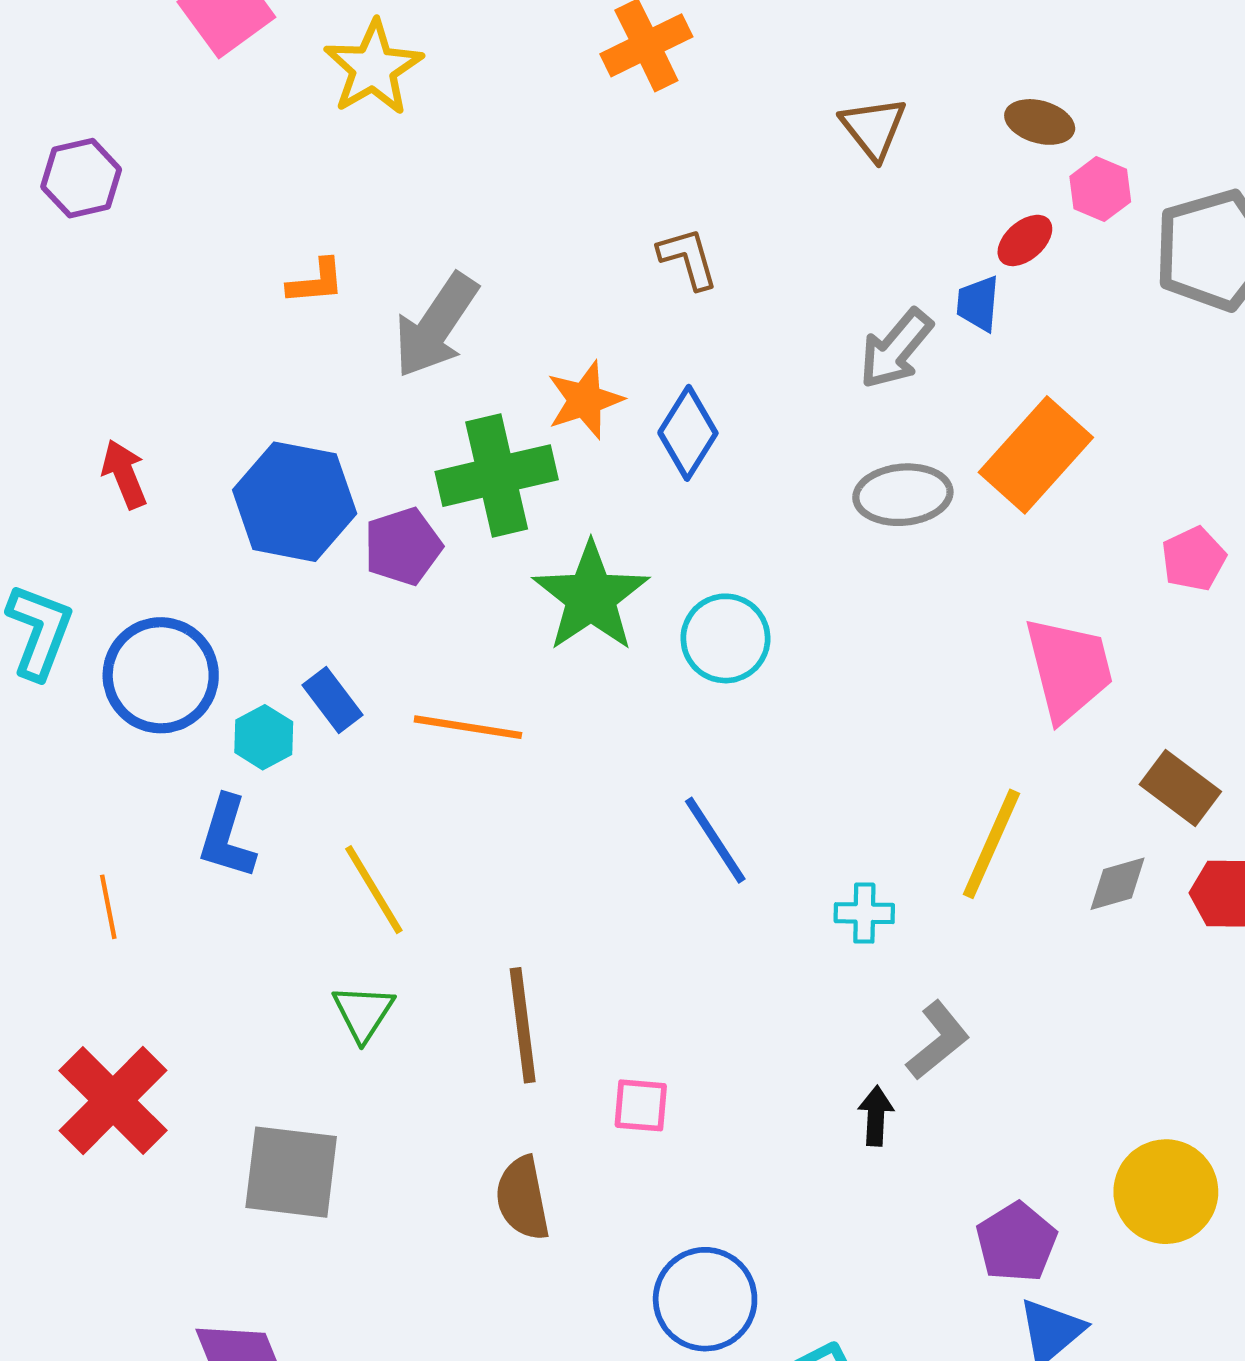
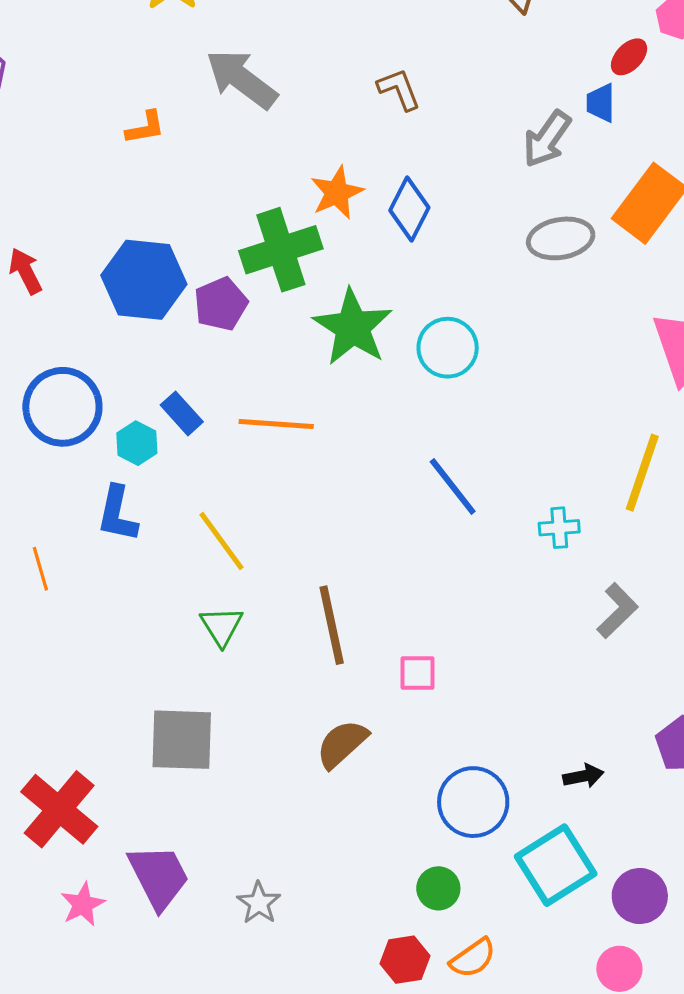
gray arrow: (436, 326) -> (242, 79), moved, turned 98
red cross: (113, 1100) -> (59, 809), moved
black arrow: (876, 1116) -> (583, 776), moved, turned 81
brown semicircle: (523, 1198) -> (342, 744), turned 64

